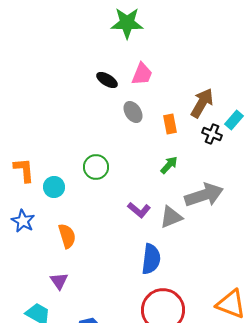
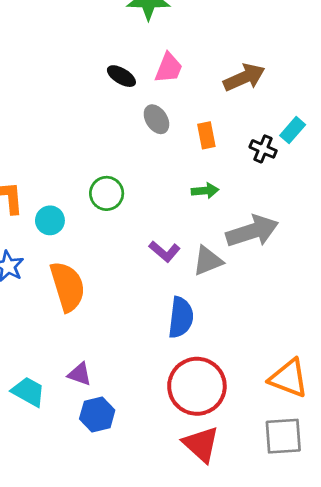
brown arrow: (202, 103) -> (244, 77), moved, turned 36
green arrow: (169, 165) -> (205, 191), turned 42
orange semicircle: (67, 236) -> (67, 286), size x1.5
purple triangle: (59, 281) -> (80, 374), moved, turned -36

